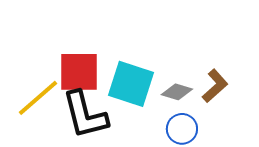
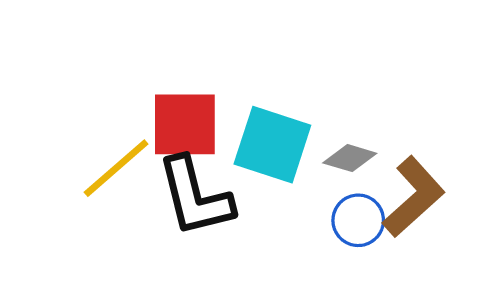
brown L-shape: (215, 86) -> (414, 197), moved, size x1.4

